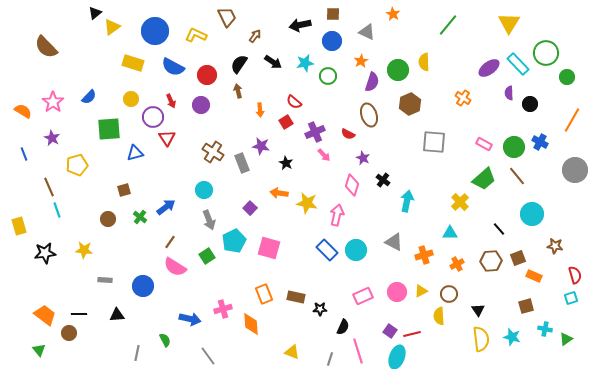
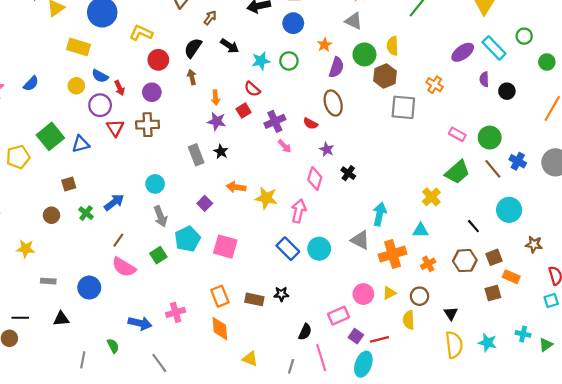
gray triangle: (367, 32) -> (354, 21), moved
yellow L-shape: (196, 35) -> (141, 33), moved
green circle: (546, 53) -> (524, 36), size x0.6
cyan star: (305, 63) -> (261, 61), moved
blue semicircle: (173, 67) -> (100, 76), moved, size x0.7
brown hexagon: (410, 104) -> (385, 76), moved
green square: (109, 129) -> (50, 136), moved, turned -35
gray square: (434, 142) -> (403, 107), moved
blue cross: (540, 142) -> (518, 161), moved
purple star: (261, 146) -> (217, 121), moved
brown cross: (213, 152) -> (148, 125), moved, turned -35
black star: (286, 163) -> (221, 152), moved
cyan arrow: (407, 201) -> (380, 214), moved
orange cross: (424, 255) -> (393, 254), size x1.4
pink rectangle: (363, 296) -> (339, 316), moved
brown square: (526, 306) -> (493, 293), moved
black star: (320, 309) -> (281, 294), moved
orange diamond: (251, 324) -> (220, 329), moved

